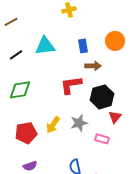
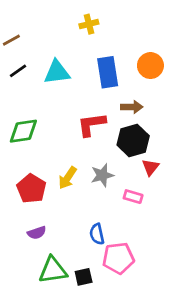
blue rectangle: (83, 46) -> (108, 72), size x1.6
black line: (16, 55) -> (18, 71), moved
brown arrow: (93, 66) -> (132, 107), moved
red pentagon: (26, 133) -> (31, 189), turned -30

